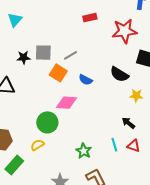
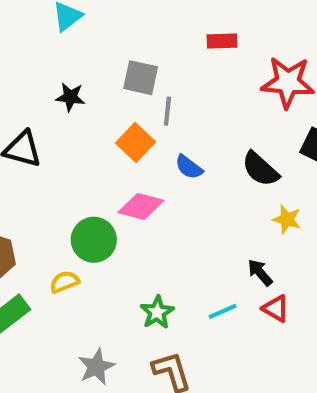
gray square: (43, 53) -> (141, 78), moved
gray line: (70, 55) -> (167, 111), turned -64
cyan line: (114, 145) -> (223, 311), turned 72
red triangle: (133, 146) -> (276, 309), moved

